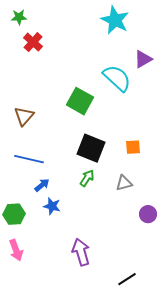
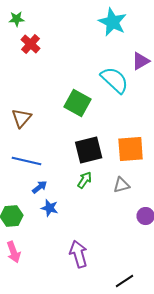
orange square: (133, 147) -> (131, 149), size x1.8
black square: (91, 148) -> (89, 150), turned -36

